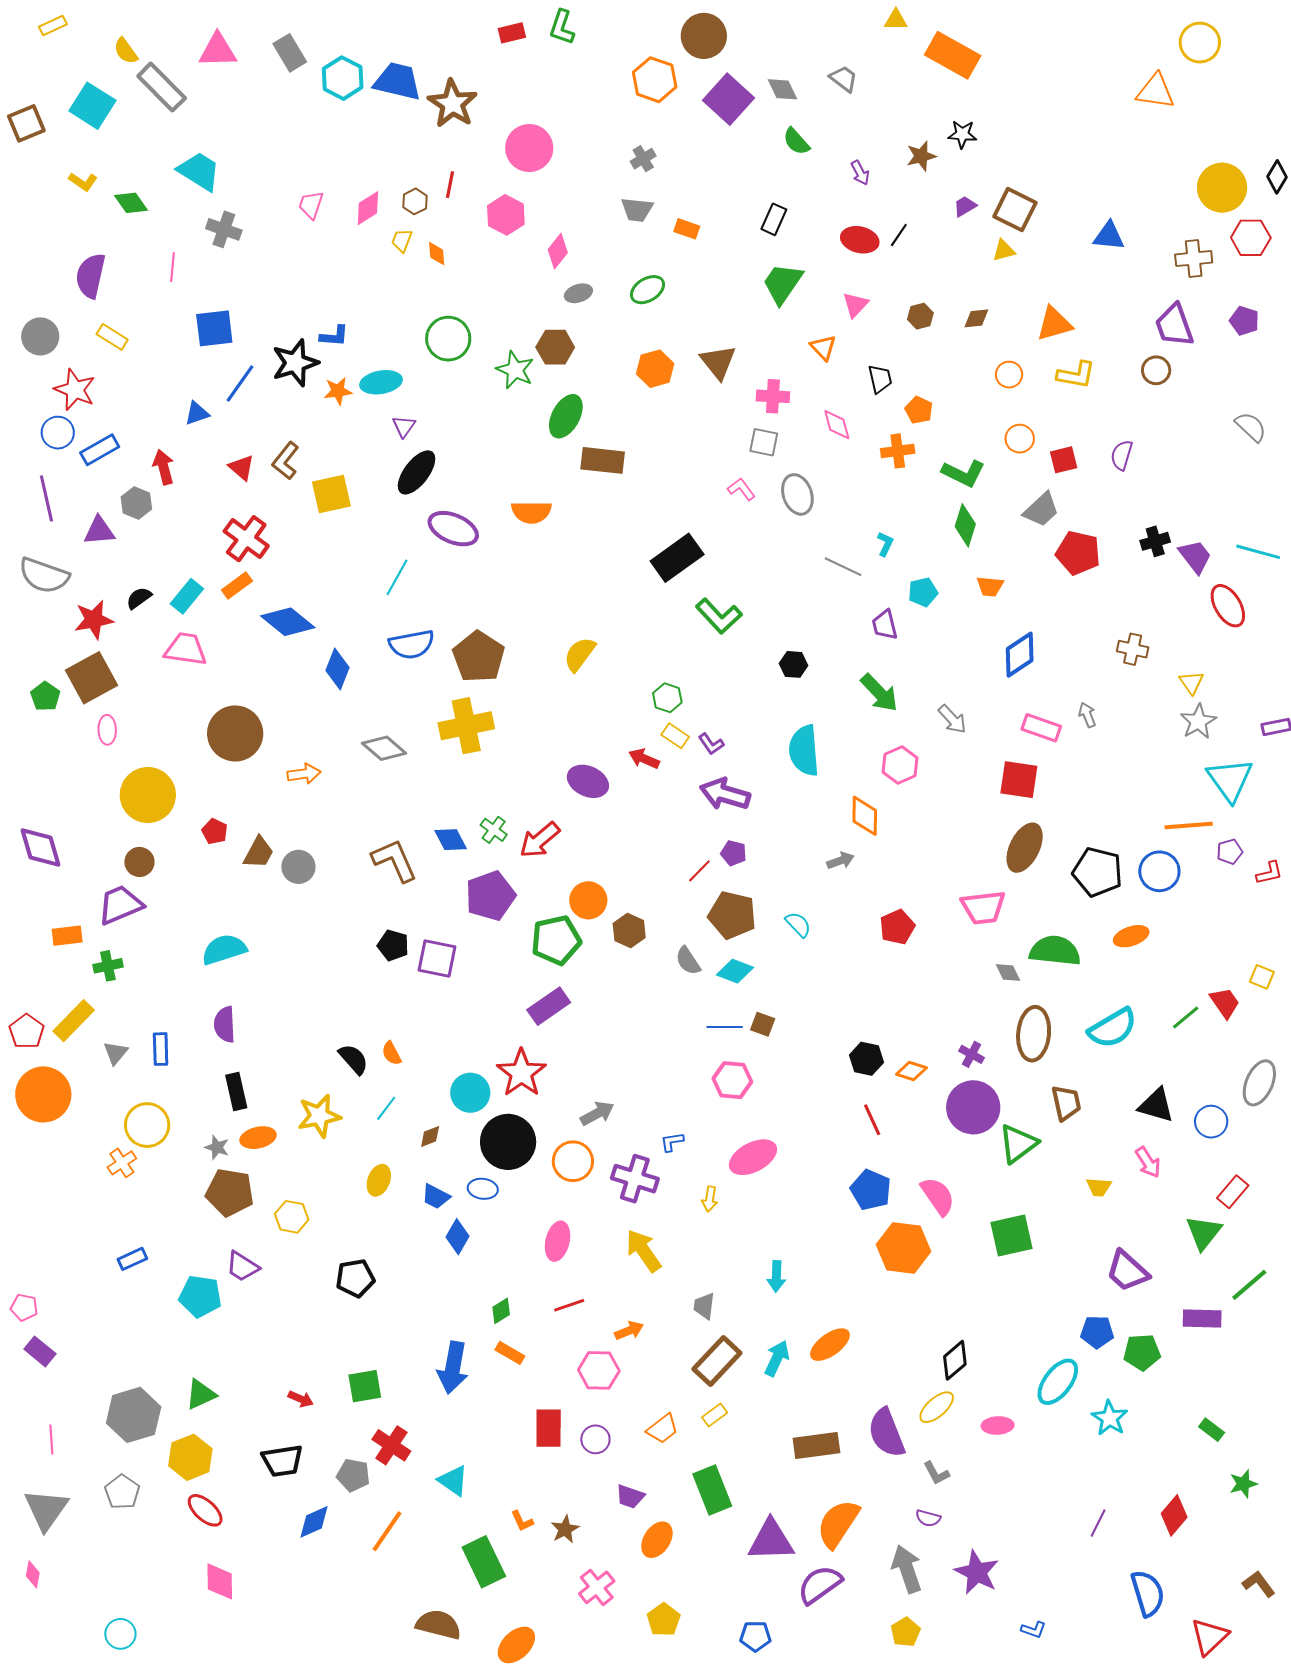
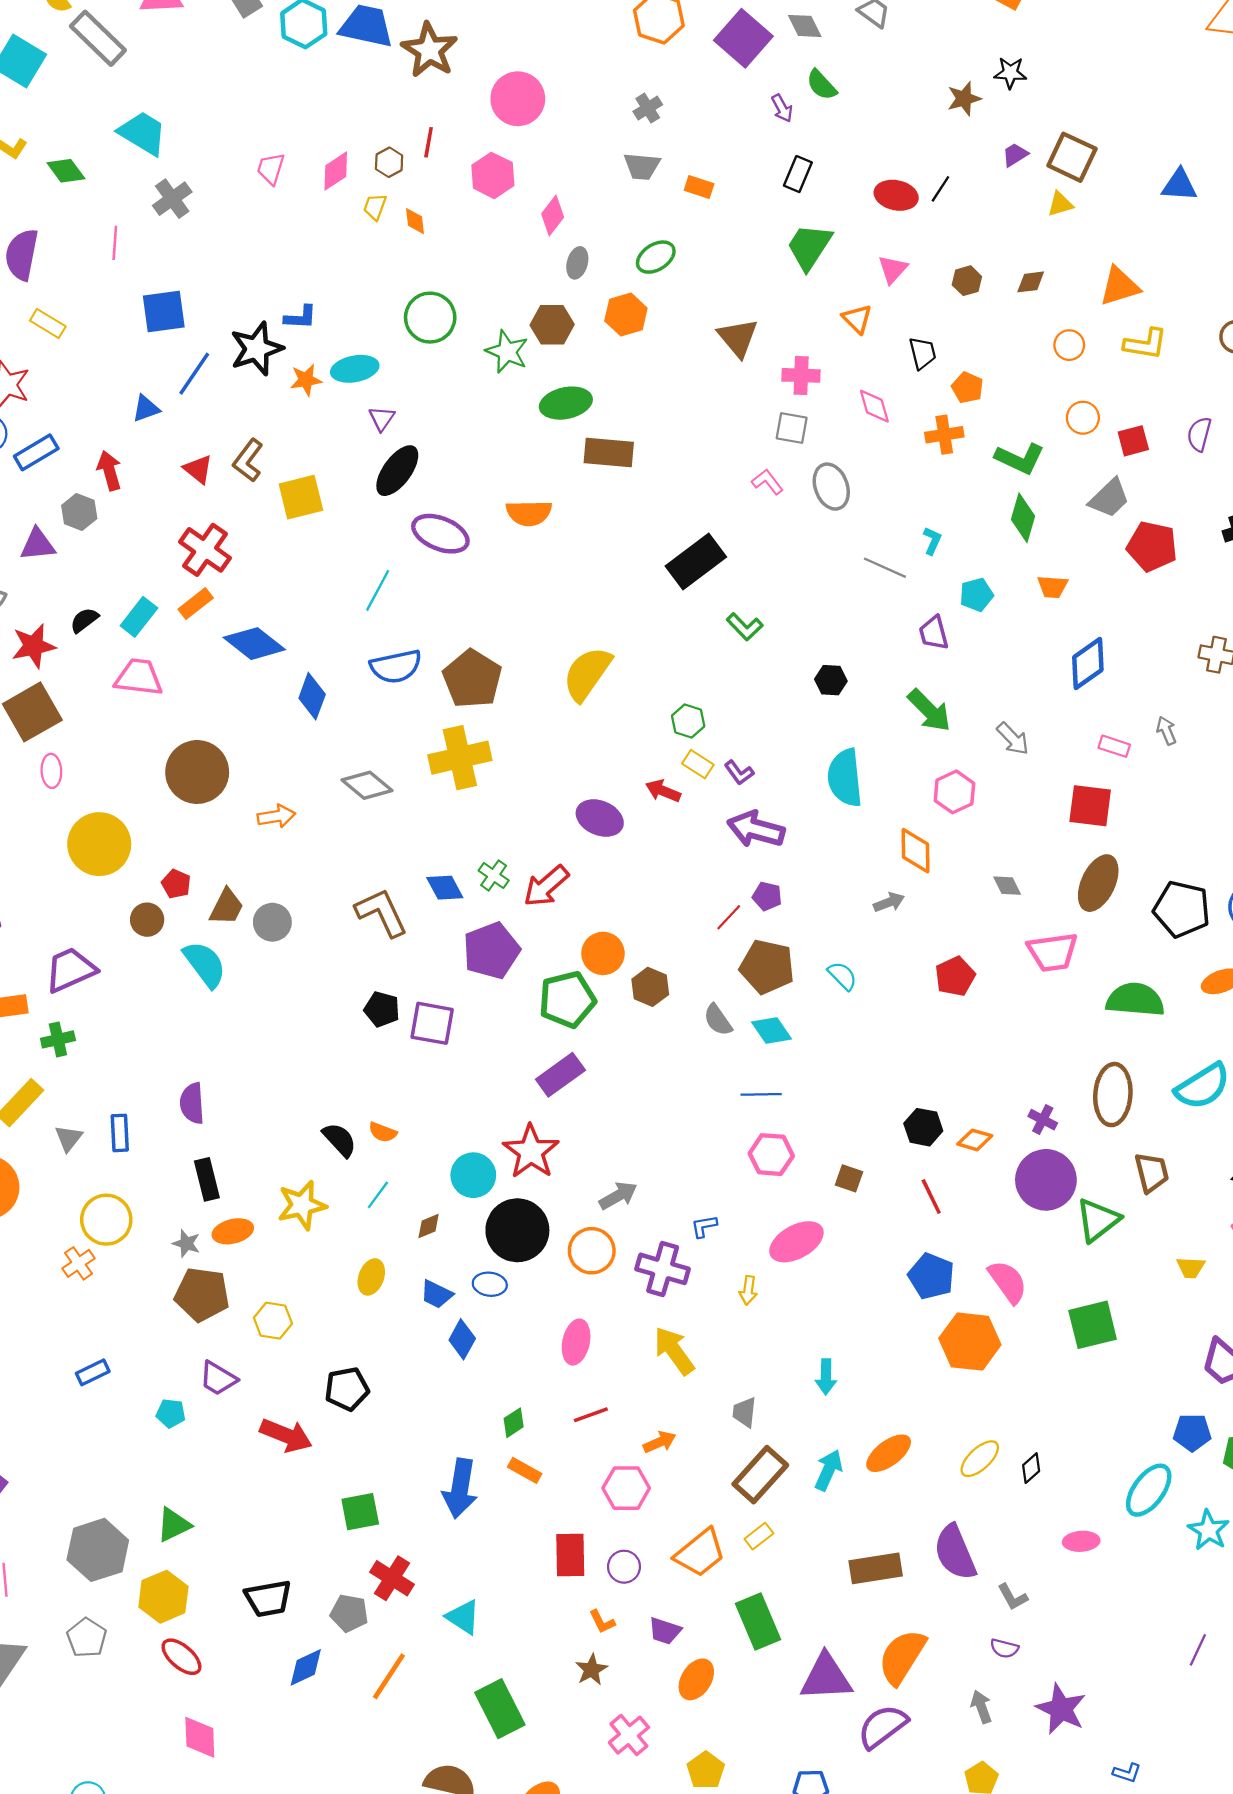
purple arrow: (860, 173) -> (782, 108), moved
gray cross: (224, 229) -> (172, 199), turned 36
gray ellipse: (578, 293) -> (577, 263), turned -56
orange hexagon: (655, 369) -> (626, 314), moved
green ellipse: (566, 416) -> (566, 403), turned 51
green L-shape: (719, 616) -> (745, 627), size x0.7
yellow semicircle: (580, 654) -> (587, 674), size x1.4
pink rectangle: (1041, 728) -> (1114, 746), size x0.7
brown circle: (139, 862) -> (147, 920), moved
cyan semicircle: (224, 949) -> (205, 964), moved, turned 72
cyan diamond: (735, 971) -> (772, 1030), turned 36
gray diamond: (1008, 973) -> (1007, 886), moved
brown square: (763, 1024) -> (849, 1178), moved
orange semicircle: (391, 1053) -> (383, 1132), turned -40
cyan pentagon: (200, 1296) -> (171, 1413), size x0.6
black diamond: (955, 1360) -> (1031, 1468), size x0.7
red arrow: (301, 1399) -> (286, 1435), moved, size x1.8
yellow ellipse: (937, 1407) -> (980, 1459), moved
orange trapezoid: (663, 1429) -> (700, 1553), size x1.4
orange L-shape: (522, 1521) -> (602, 1622), moved
gray arrow: (907, 1569) -> (981, 1707), size x0.6

